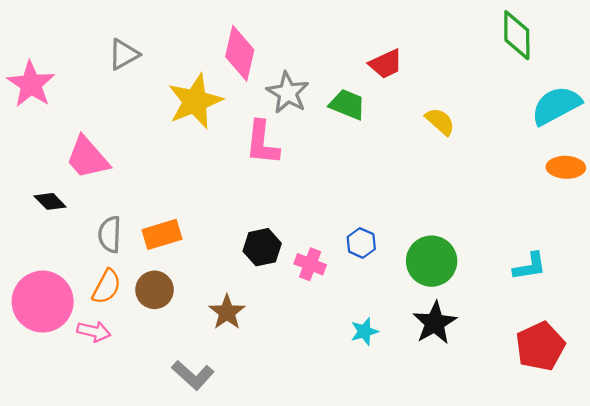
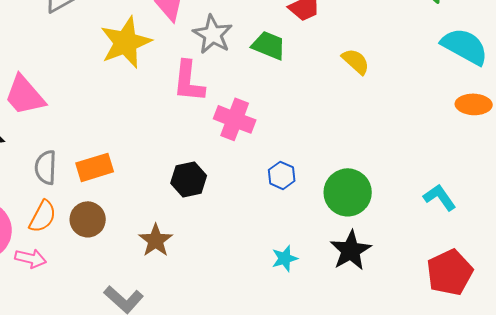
cyan semicircle: (556, 105) -> (465, 46), turned 57
pink cross: (310, 264) -> (235, 119), moved, size x1.4
cyan L-shape: (530, 266) -> (440, 197), turned -116

